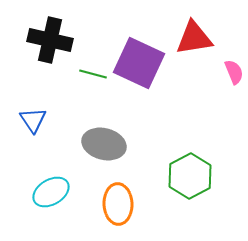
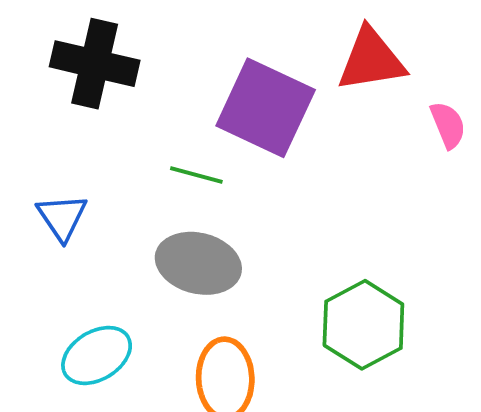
green line: (93, 74) -> (196, 175), moved

